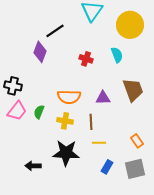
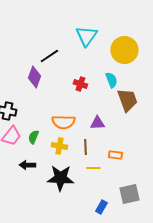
brown trapezoid: (133, 90) -> (127, 100), moved
orange rectangle: (137, 141) -> (115, 155), moved, turned -48
black arrow: (33, 166) -> (27, 165), moved
blue rectangle: (107, 167) -> (101, 207), moved

